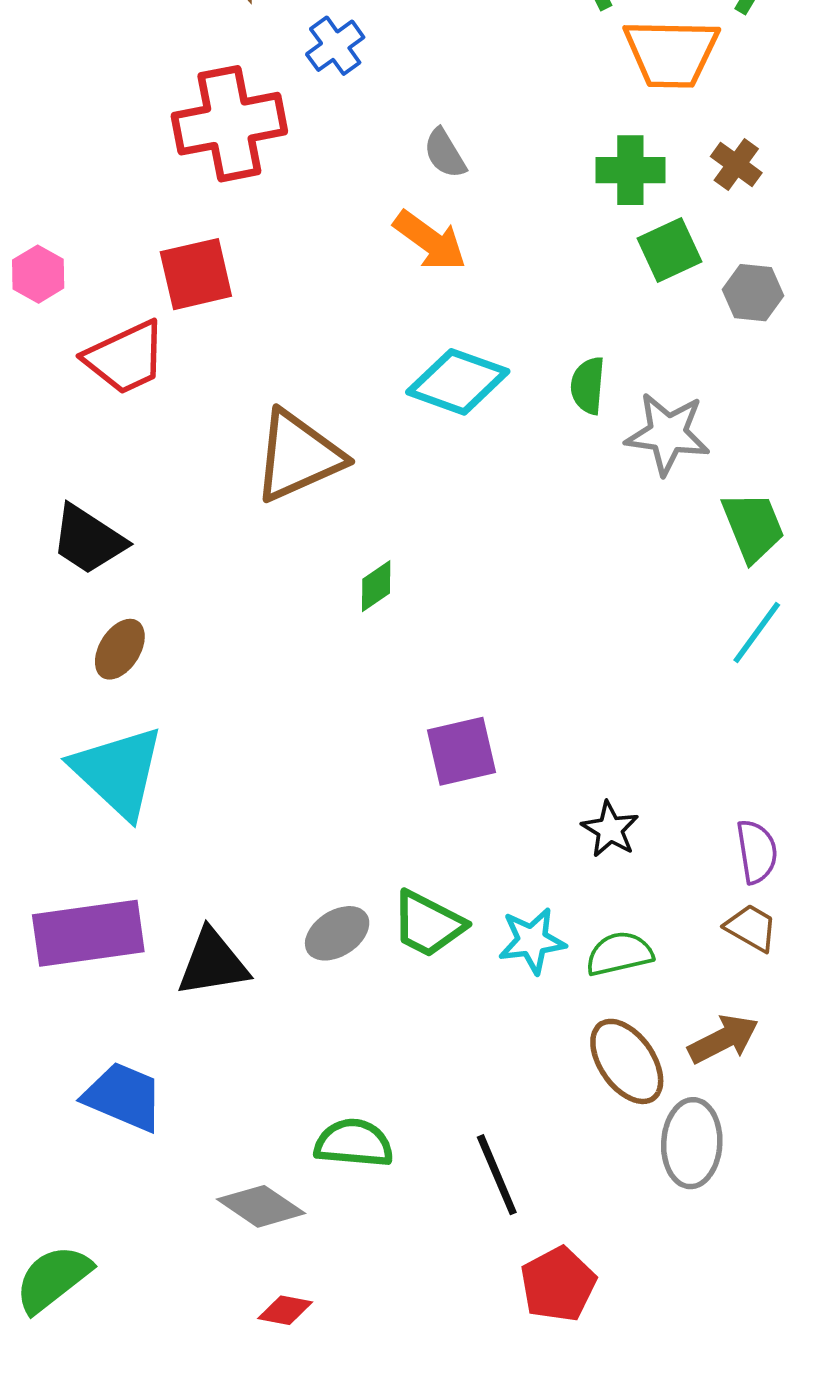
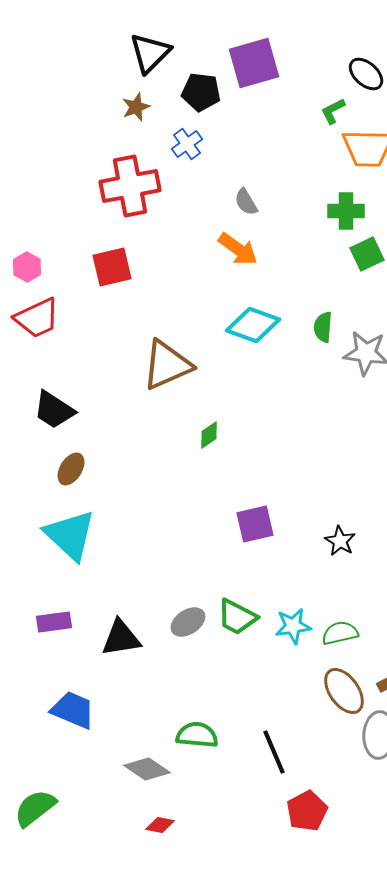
red trapezoid: (125, 358) -> (37, 318), moved
black star: (610, 829) -> (340, 541), moved
purple rectangle: (88, 933) -> (54, 622), size x0.6

